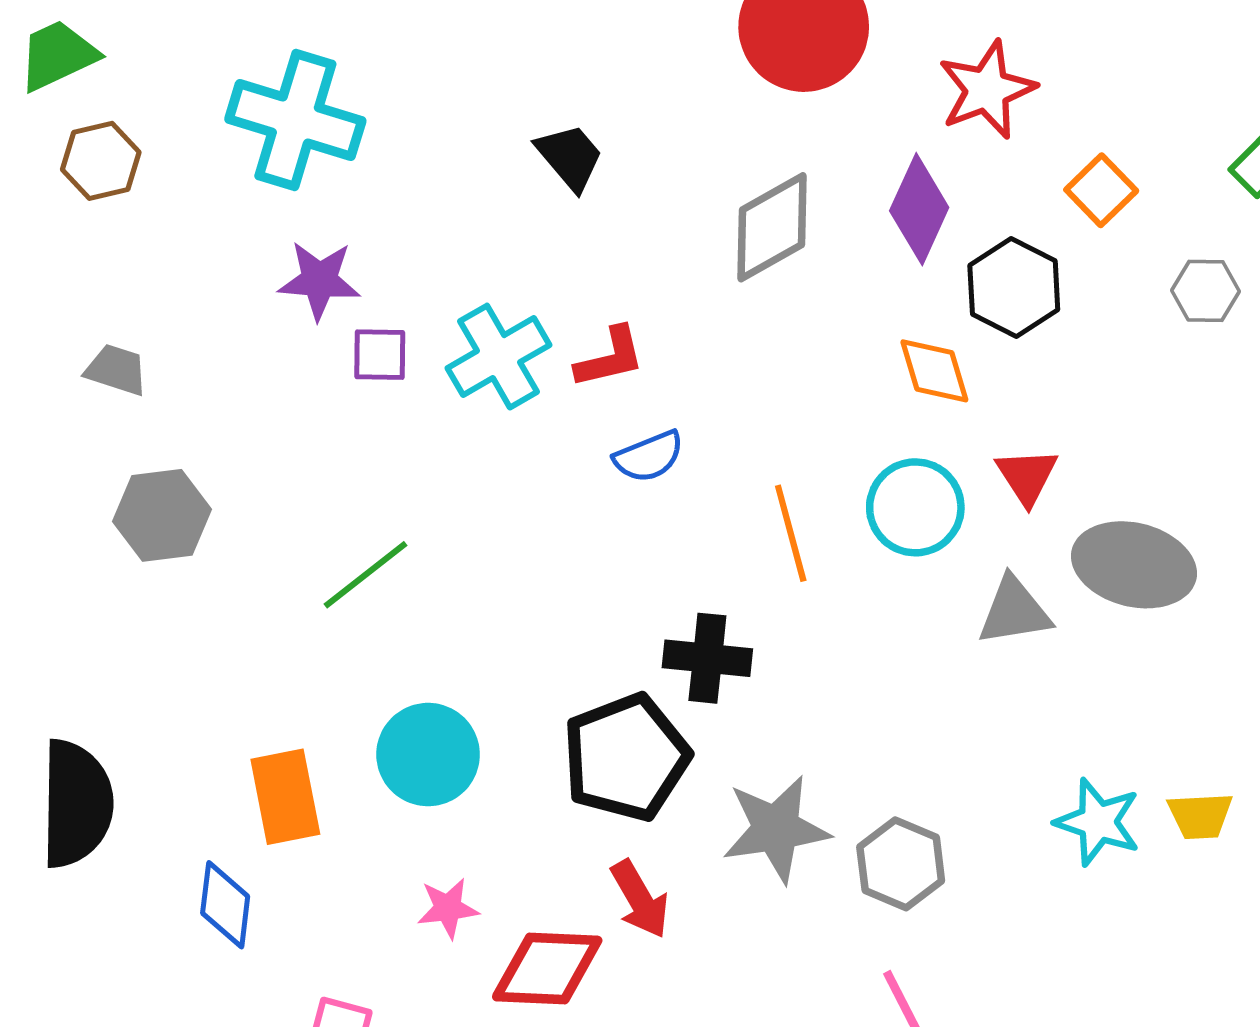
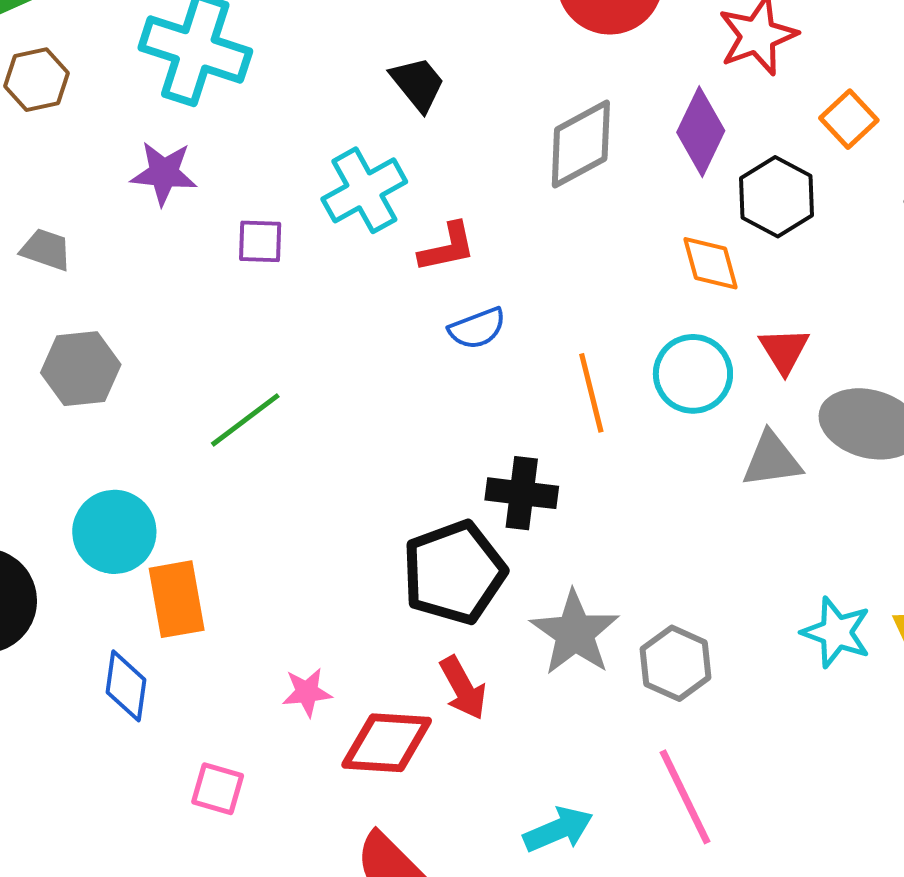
purple star: (319, 280) -> (164, 173), moved
cyan cross: (499, 357) -> (364, 190), moved
cyan circle: (428, 755) -> (114, 532), moved
gray star: (776, 829) -> (575, 633), turned -30

